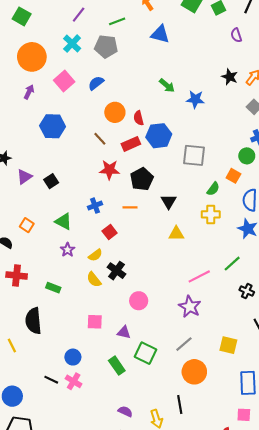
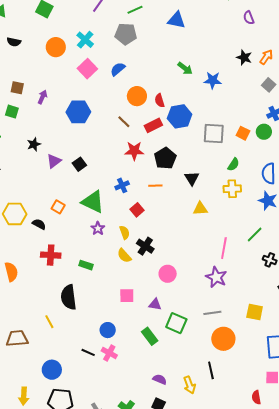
cyan cross: (72, 44) -> (85, 40), moved
orange circle: (32, 57) -> (56, 47), size x0.7
purple arrow: (29, 92) -> (42, 97), moved
orange square: (233, 176) -> (243, 133), moved
green triangle: (63, 222) -> (93, 202), size x1.4
yellow semicircle: (95, 255) -> (125, 232), turned -72
pink line: (199, 276) -> (224, 248), turned -50
gray line: (184, 344) -> (212, 313), turned 36

